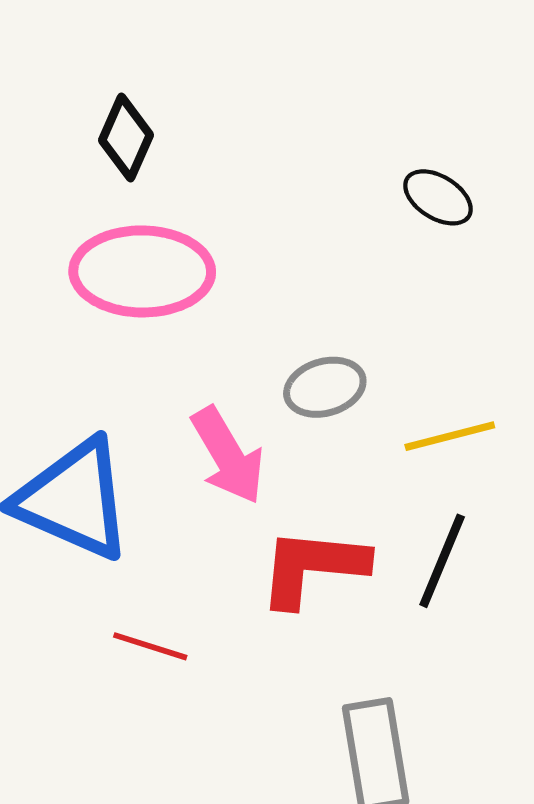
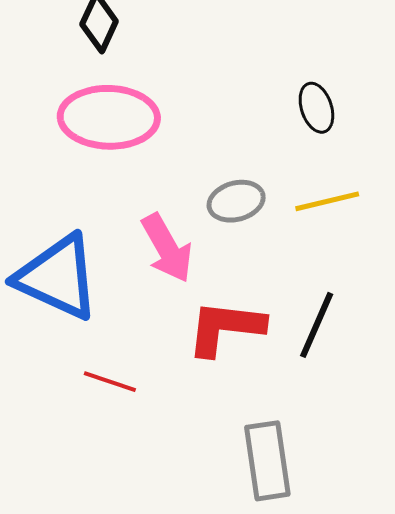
black ellipse: (438, 197) -> (316, 108), moved, turned 39
yellow line: (450, 436) -> (327, 201), moved

